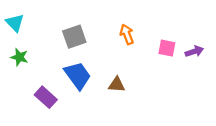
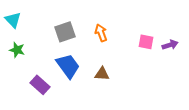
orange arrow: (127, 34) -> (101, 33), moved

